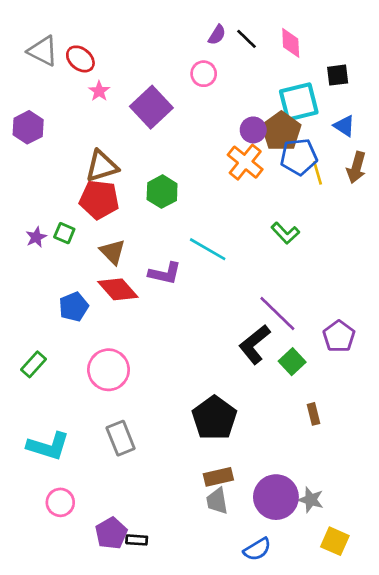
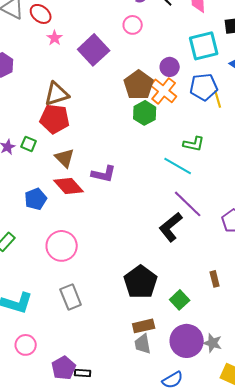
brown pentagon: (281, 131) -> (139, 85), moved
green hexagon: (162, 192) -> (145, 113), moved
green L-shape: (285, 233) -> (194, 144), turned -35
cyan line: (208, 249) -> (178, 166), moved
green square: (292, 362) -> (180, 300), moved

